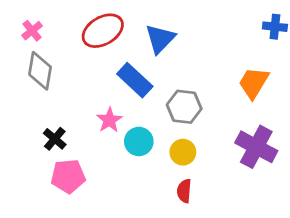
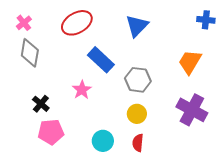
blue triangle: (160, 39) -> (137, 26), moved
cyan circle: (139, 141) -> (103, 141), moved

